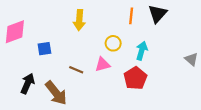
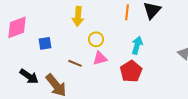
yellow circle: (113, 43) -> (96, 39), moved
black arrow: (28, 83) -> (29, 76), turned 102

